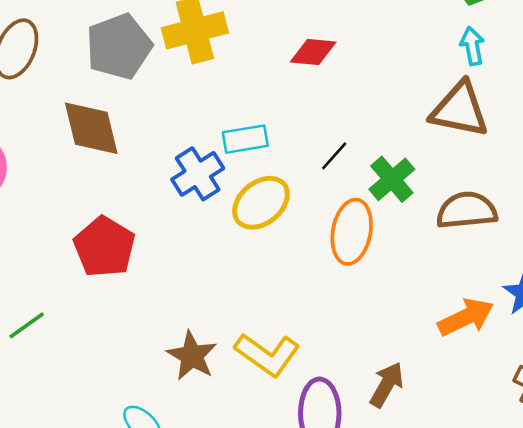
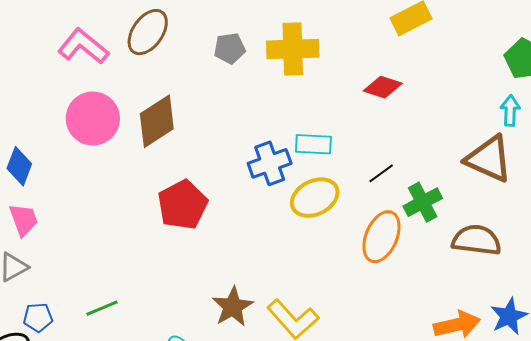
gray pentagon: (119, 47) -> (230, 48), size x0.6
brown diamond: (91, 128) -> (157, 121), moved, turned 58
green line: (27, 325) -> (102, 308), moved

